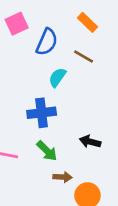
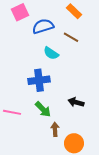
blue semicircle: (47, 42) -> (43, 26), turned -130
cyan semicircle: (57, 77) -> (51, 53), turned -91
brown arrow: (63, 177) -> (55, 129), turned -96

